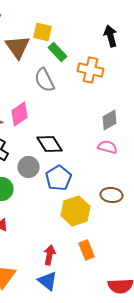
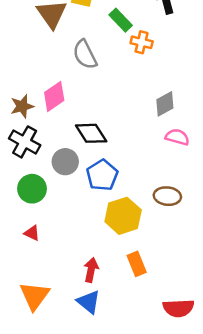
green rectangle: (58, 52) -> (121, 20), moved
orange cross: (90, 70) -> (142, 42), size x0.7
pink semicircle: (108, 147) -> (177, 137), moved

